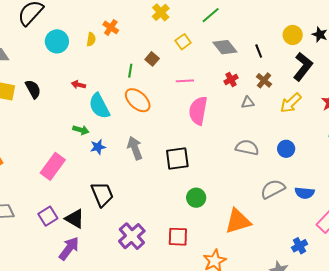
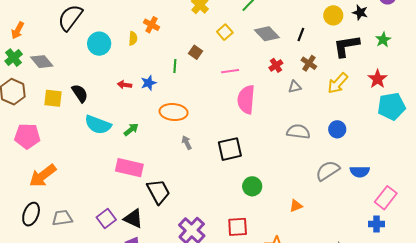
black line: (259, 51) -> (301, 35), turned 48
black L-shape: (303, 67) -> (346, 46), turned -132
orange ellipse: (138, 100) -> (174, 112), moved, turned -32
cyan semicircle: (99, 106) -> (98, 125), moved, turned -36
green arrow: (81, 130) -> (131, 130), turned -49
blue star: (98, 147) -> (149, 83), moved
gray arrow: (135, 148) -> (187, 143), size x0.6
pink rectangle: (53, 166) -> (129, 168), moved, turned 72
orange triangle: (238, 221) -> (296, 206), size x0.5
blue cross: (300, 246) -> (377, 224), moved, turned 35

